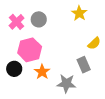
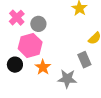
gray circle: (39, 19) -> (38, 24), moved

